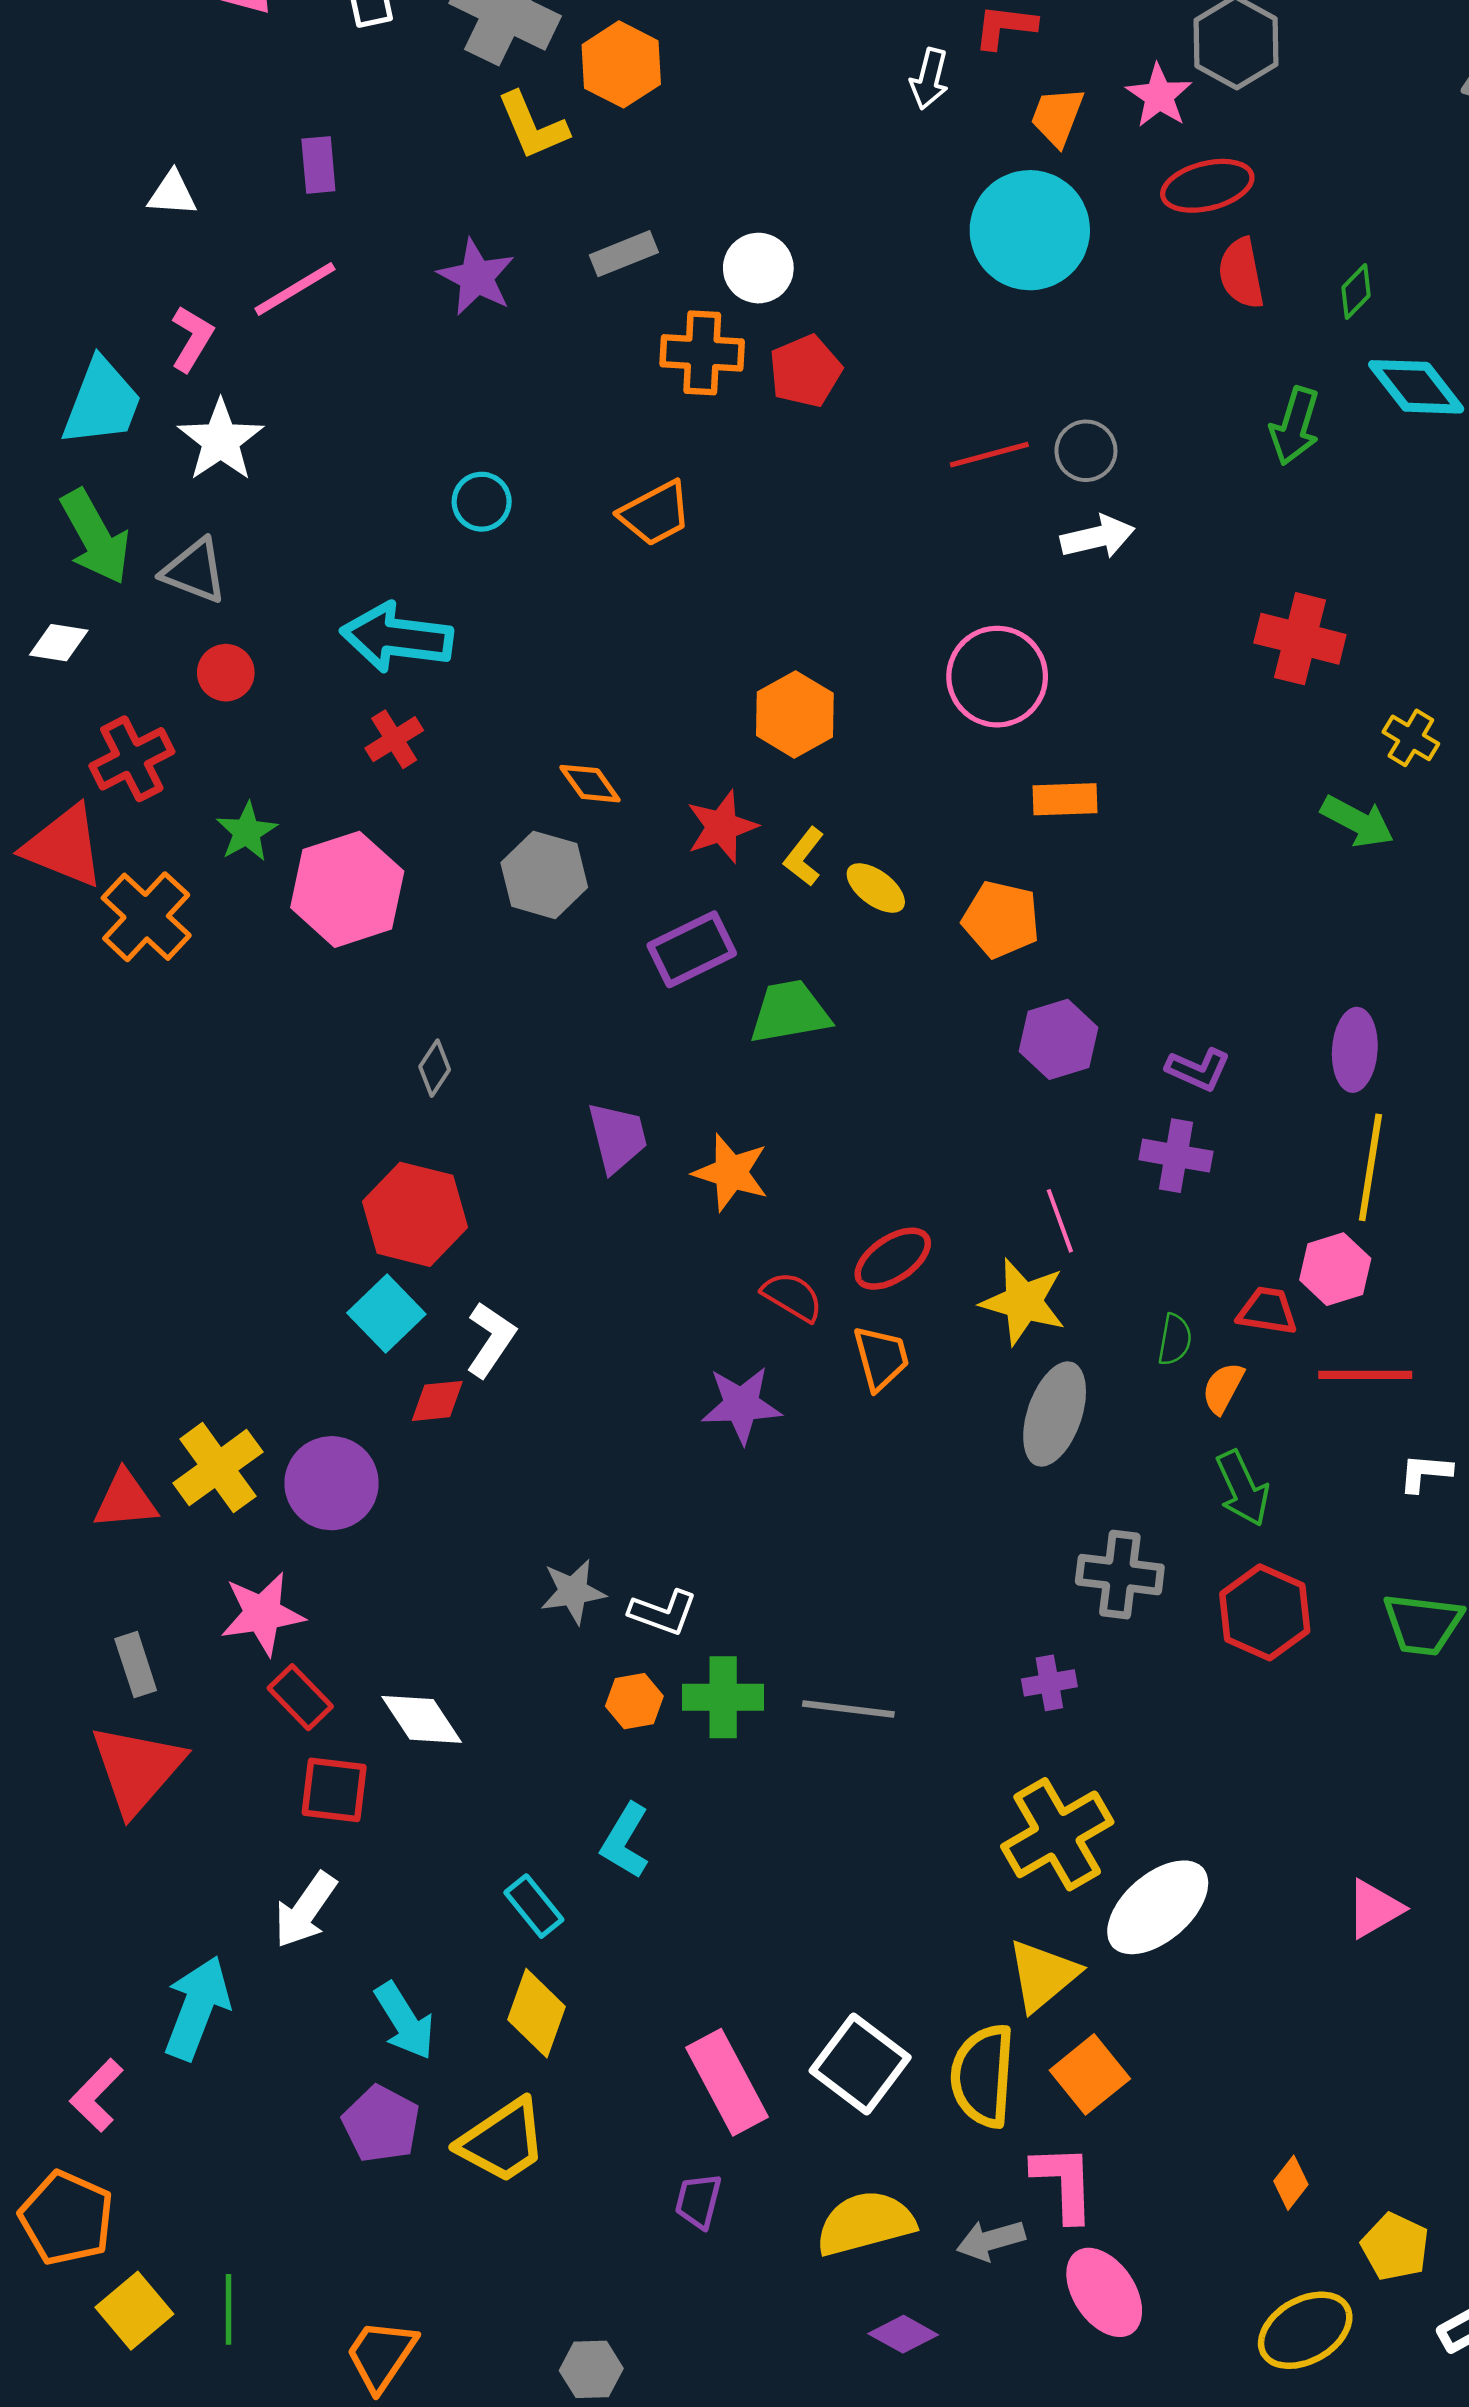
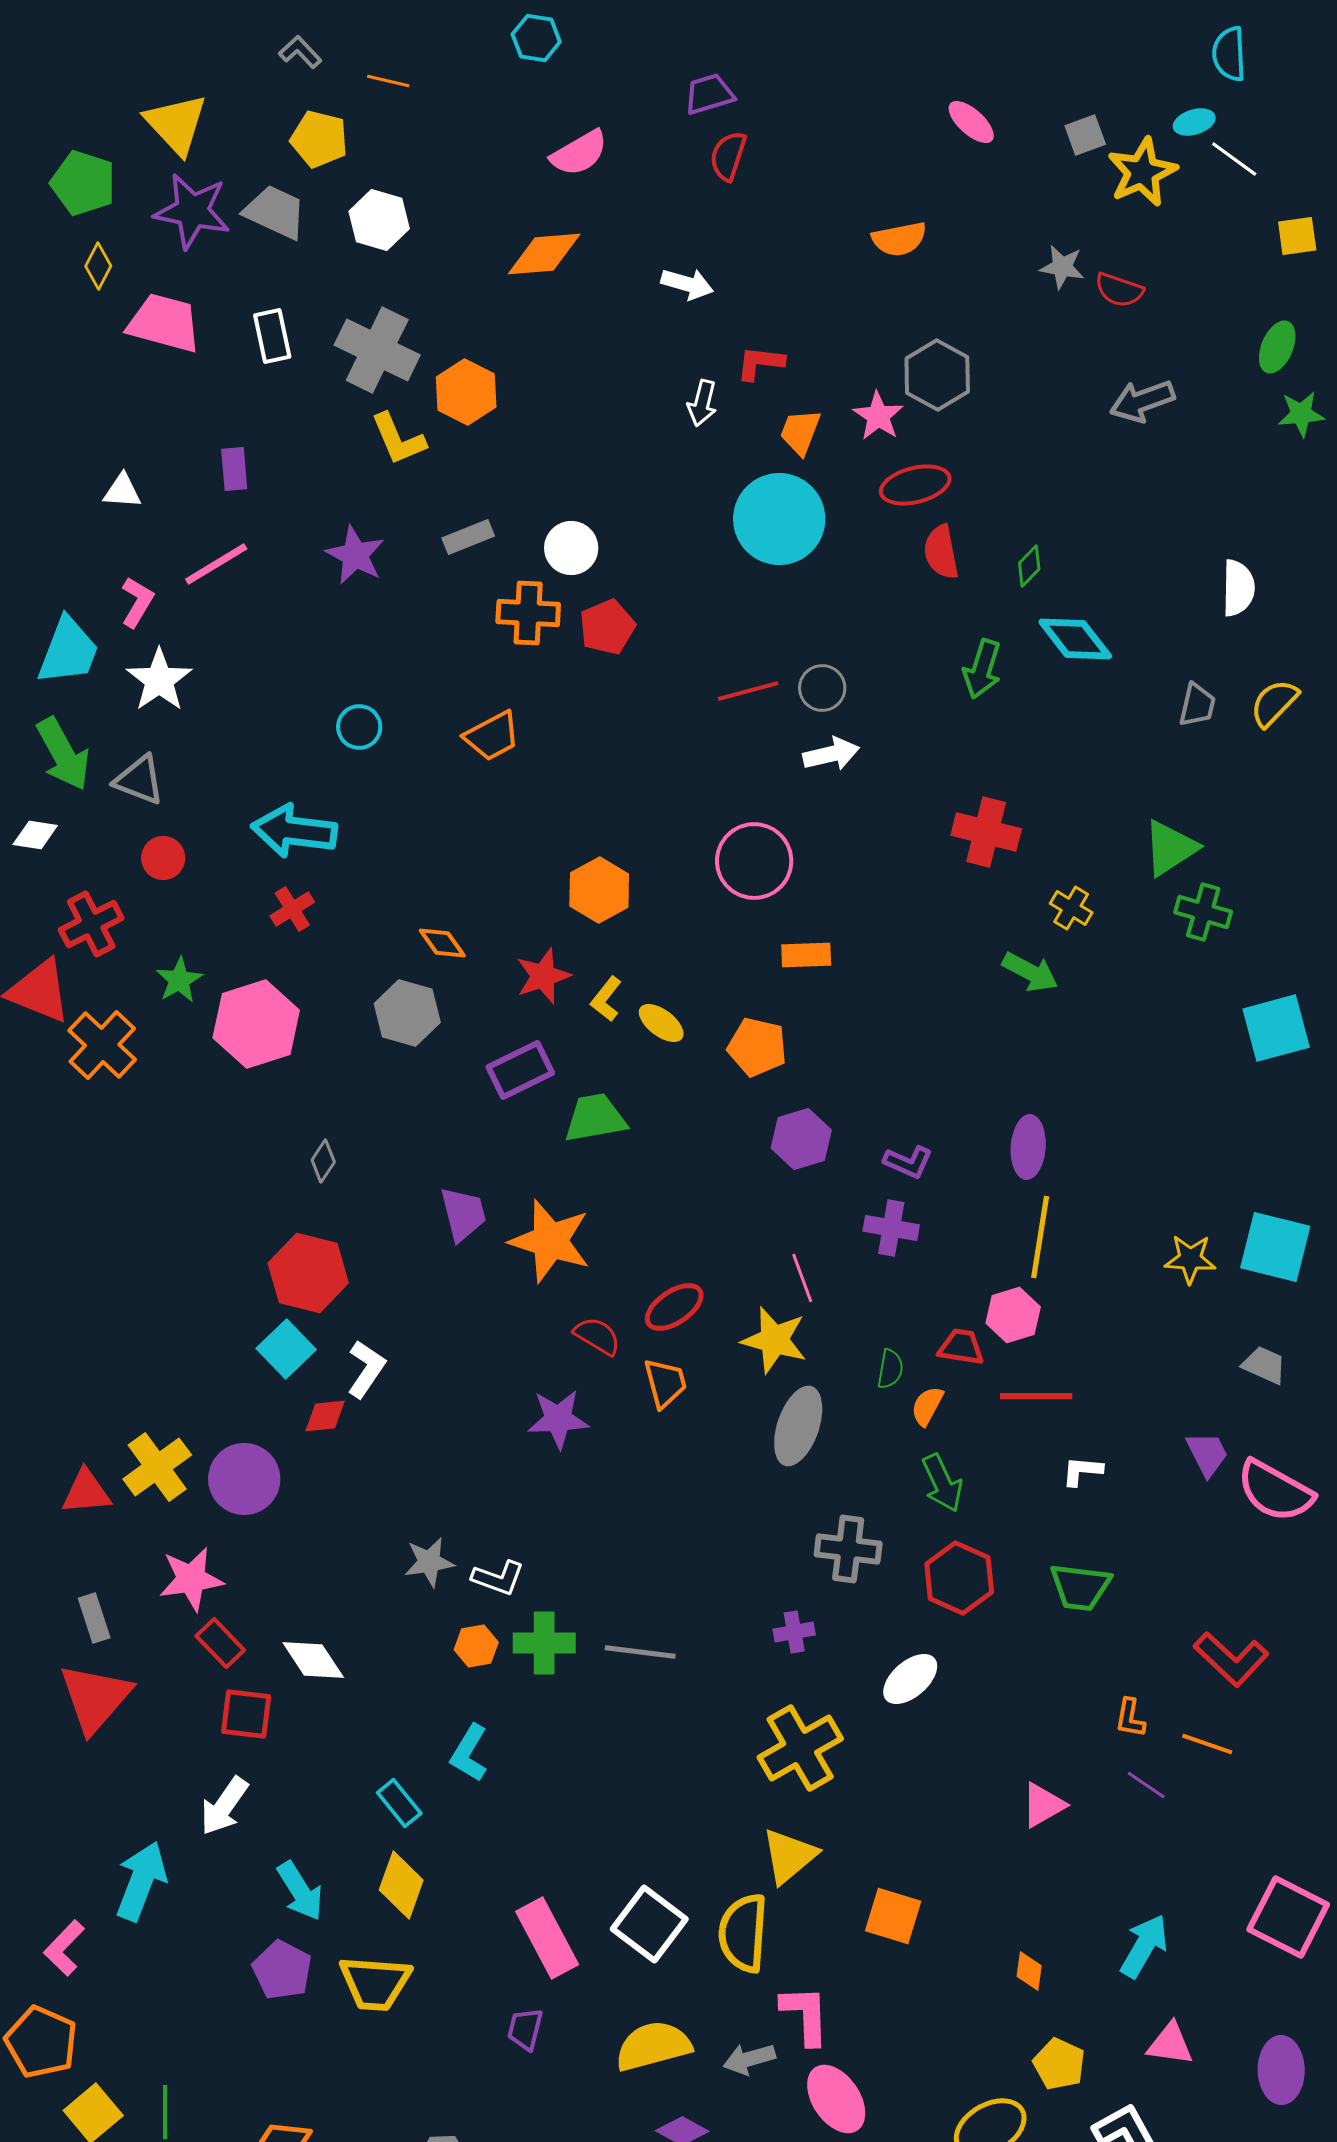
orange star: (731, 1173) -> (550, 1241), size x1.4
white ellipse: (1158, 1907) -> (910, 1679), moved, size x0.7
orange square: (1090, 2074) -> (893, 1916), moved, turned -34
yellow trapezoid: (503, 2141) -> (375, 1983), turned 38
orange diamond: (1291, 2183) -> (1029, 1971), moved, turned -30

